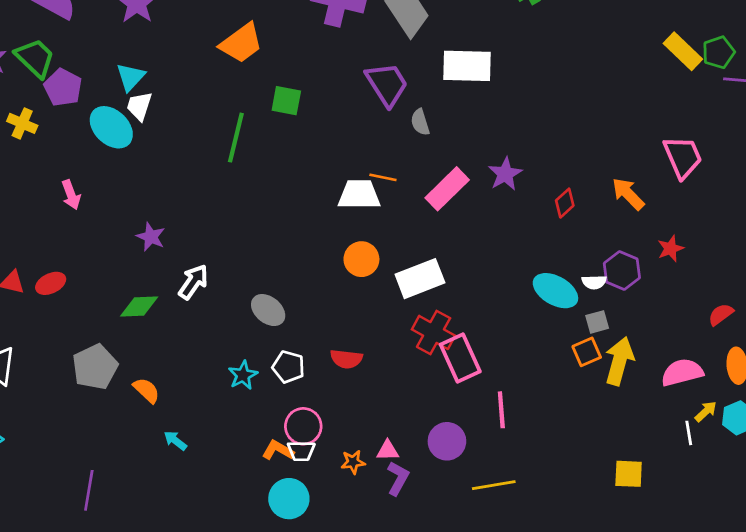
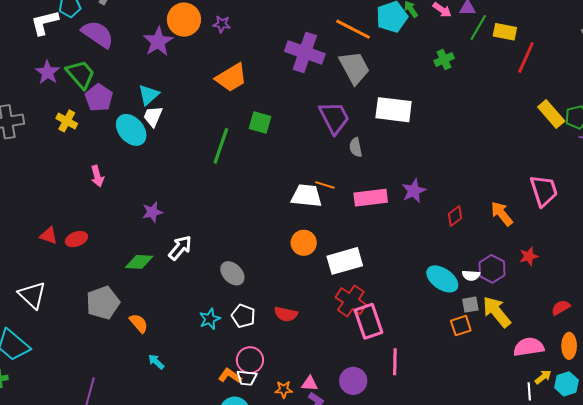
pink rectangle: (447, 189) -> (371, 198), turned 32
purple star: (151, 237) -> (152, 212), turned 30
yellow arrow: (619, 361) -> (497, 312), moved, turned -60

